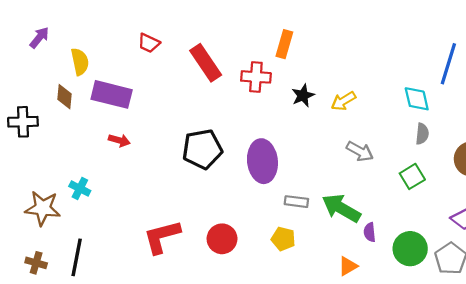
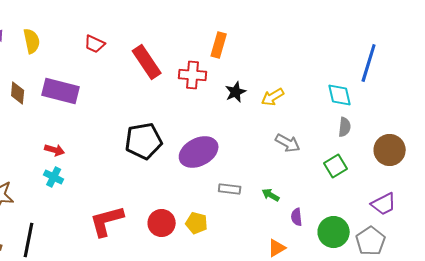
yellow semicircle: (80, 62) -> (32, 41), moved
red arrow: (119, 140) -> (55, 150), moved
purple ellipse: (262, 161) -> (199, 152), turned 69
cyan cross: (80, 188) -> (54, 177), moved
green arrow: (341, 208) -> (271, 195), size x0.5
yellow pentagon: (283, 239) -> (197, 223), moved

